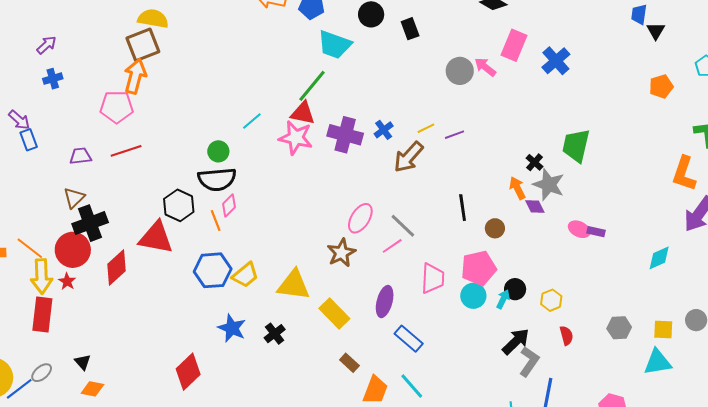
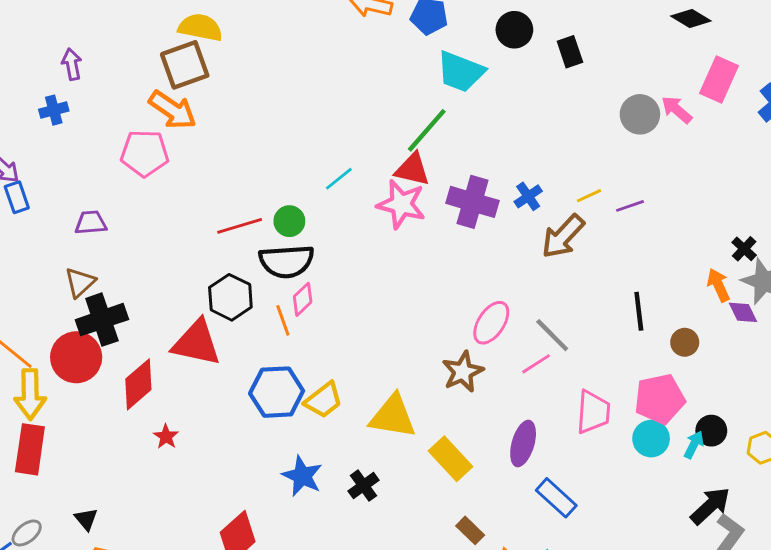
purple arrow: (46, 45) -> (72, 64), moved, turned -60
orange arrow: (135, 76) -> (173, 110), turned 108
red line: (126, 151) -> (240, 226), moved
red star: (67, 281) -> (166, 437), moved

